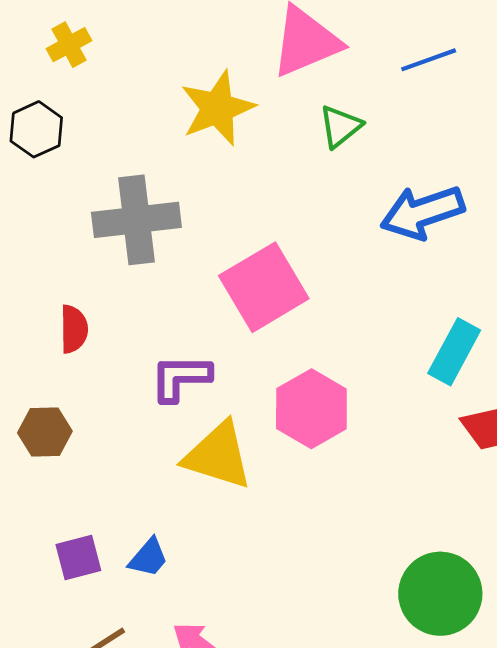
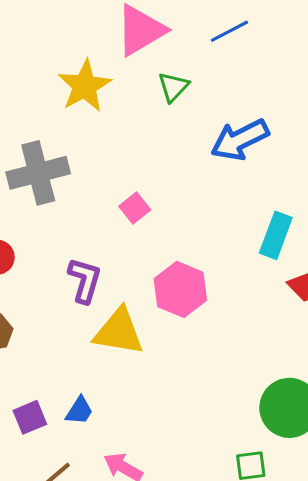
pink square: (264, 287) -> (135, 208), size x0.5
purple L-shape: (181, 378) -> (85, 280), turned 114

